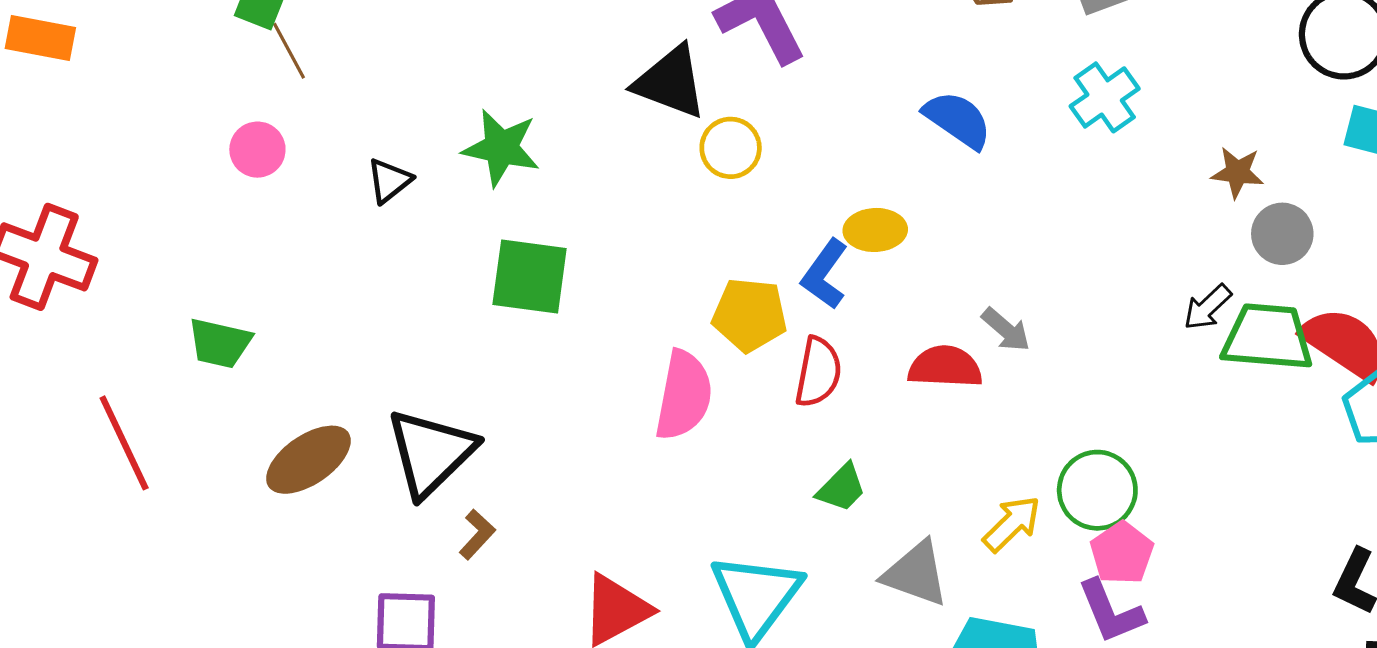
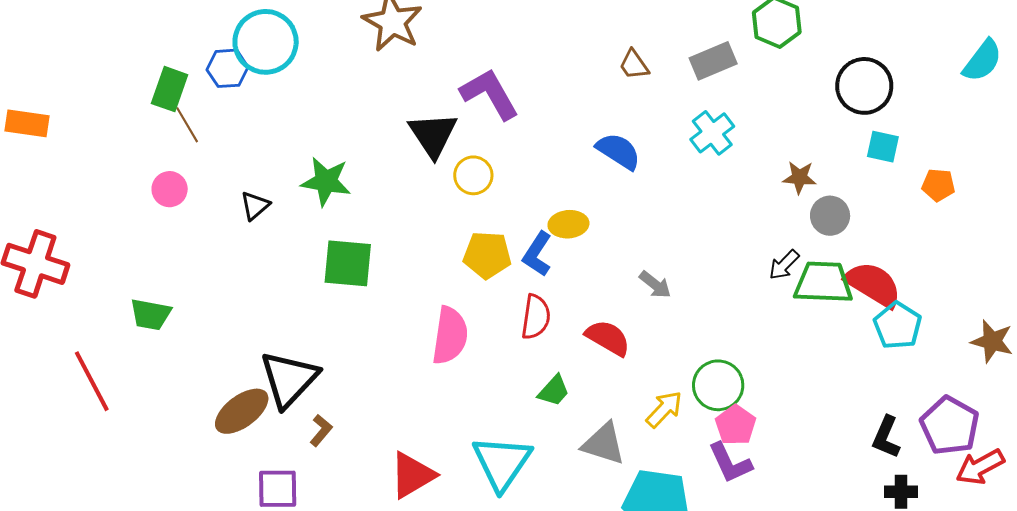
black triangle: (670, 82) -> (433, 135), turned 38
yellow pentagon: (750, 315) -> (487, 255), moved
red semicircle: (945, 367) -> (608, 338), moved, turned 30
brown ellipse: (308, 460) -> (242, 411), moved

